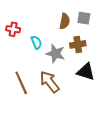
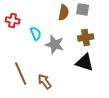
brown cross: (78, 44) -> (86, 38), moved
brown arrow: (49, 82) -> (45, 82), moved, size x0.7

